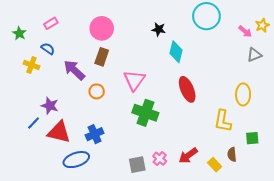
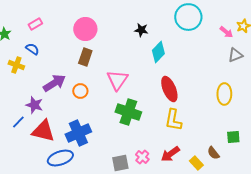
cyan diamond: (176, 52) -> (158, 52), turned 30
purple arrow: (74, 70) -> (54, 83), moved, turned 105
yellow L-shape: (223, 121) -> (173, 120), moved
blue cross: (95, 134) -> (78, 133), size x1.4
brown semicircle: (232, 154) -> (213, 153), turned -32

